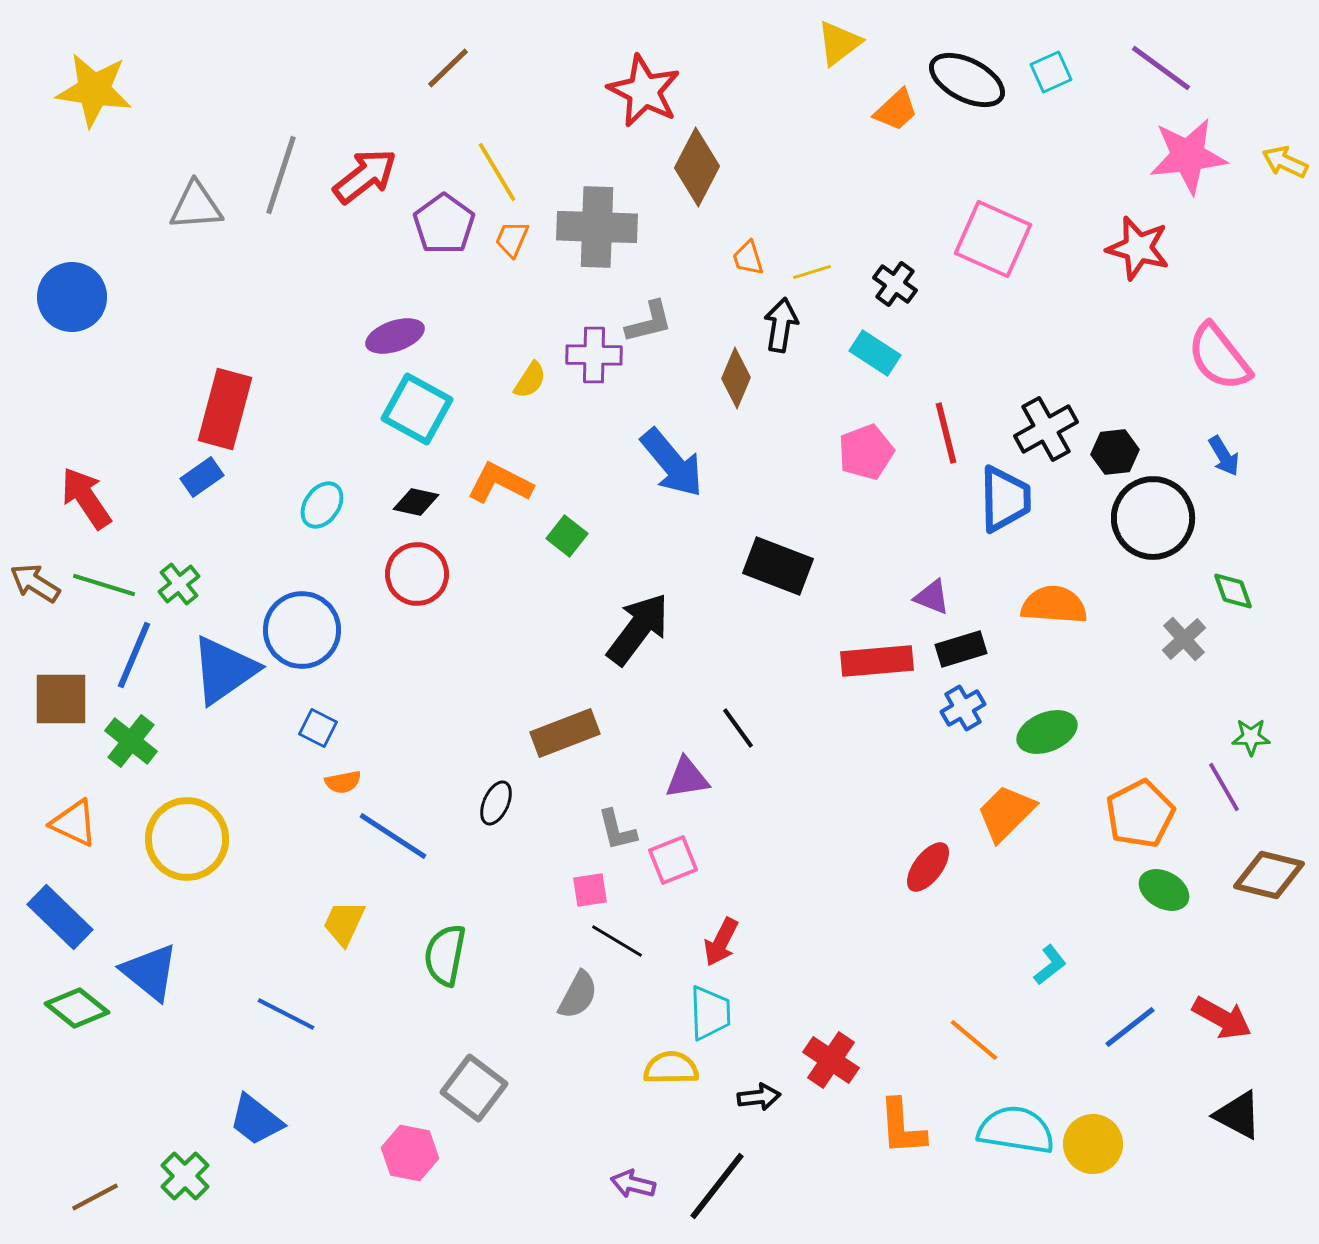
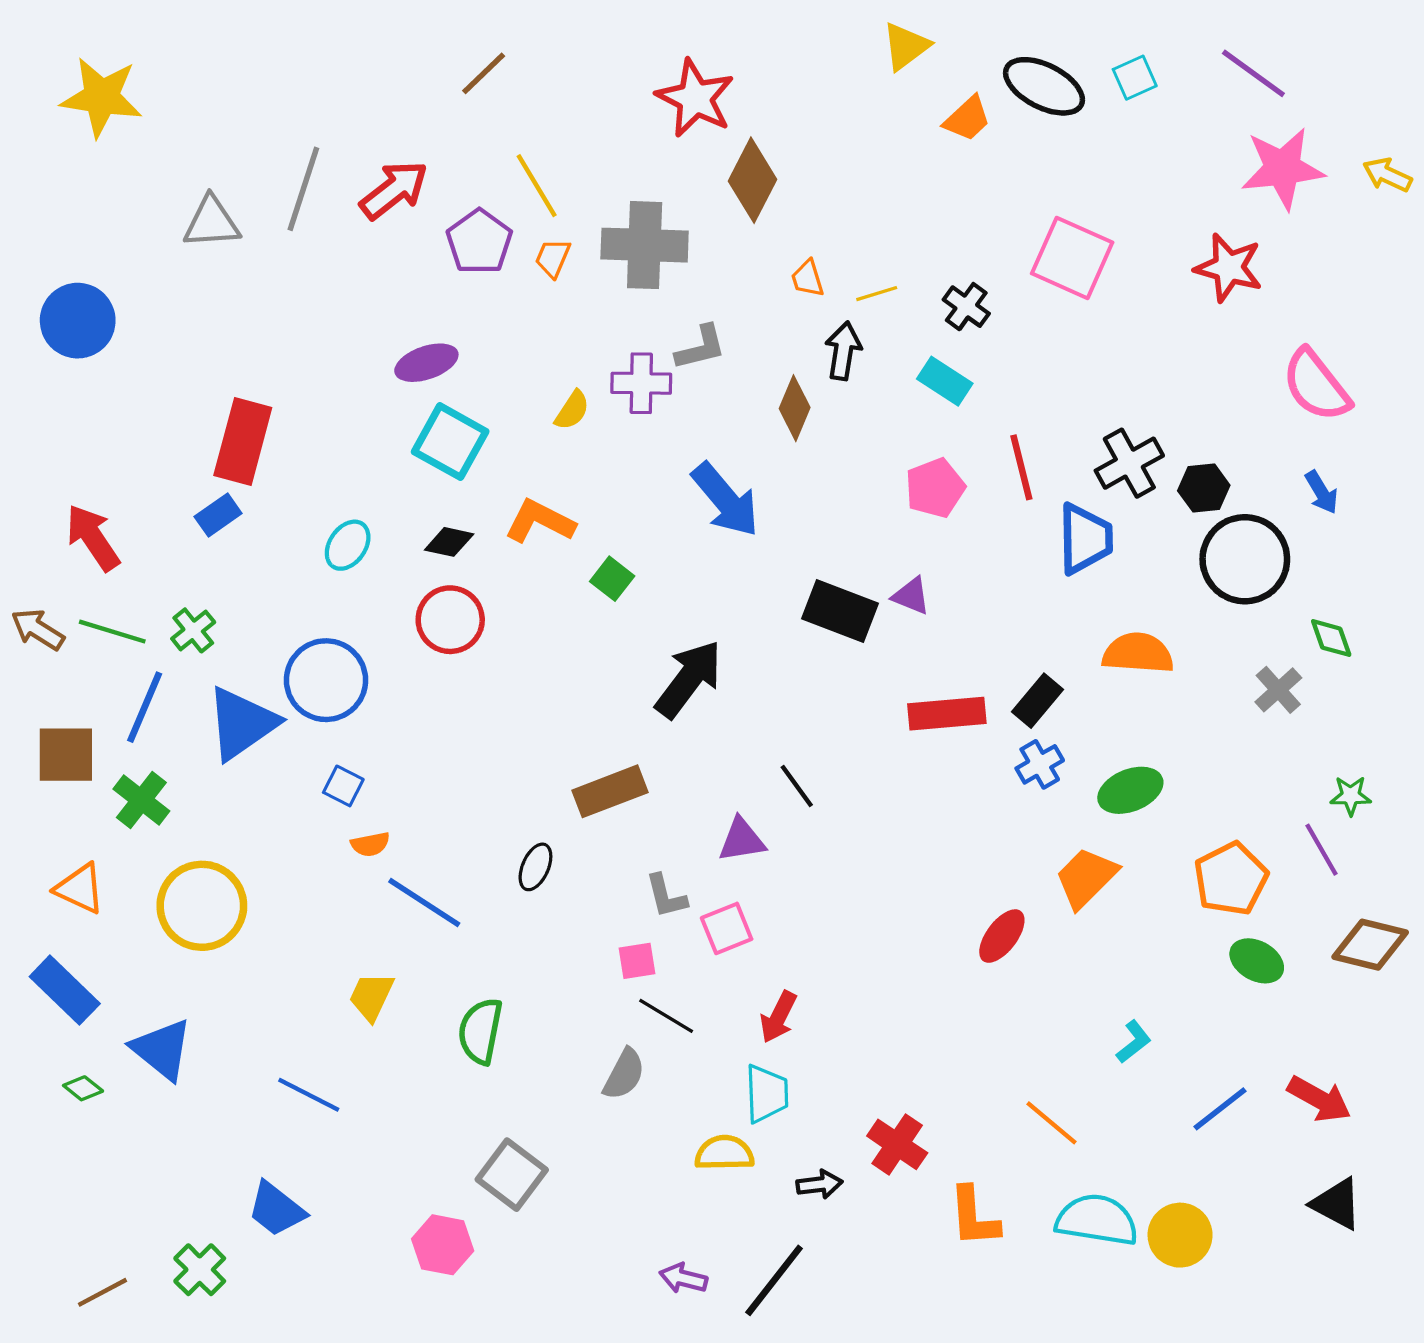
purple triangle: (932, 597) -> (911, 596), moved
black rectangle: (961, 649) -> (1038, 701), turned -33
green diamond: (77, 1008) -> (83, 1088), size x0.6

